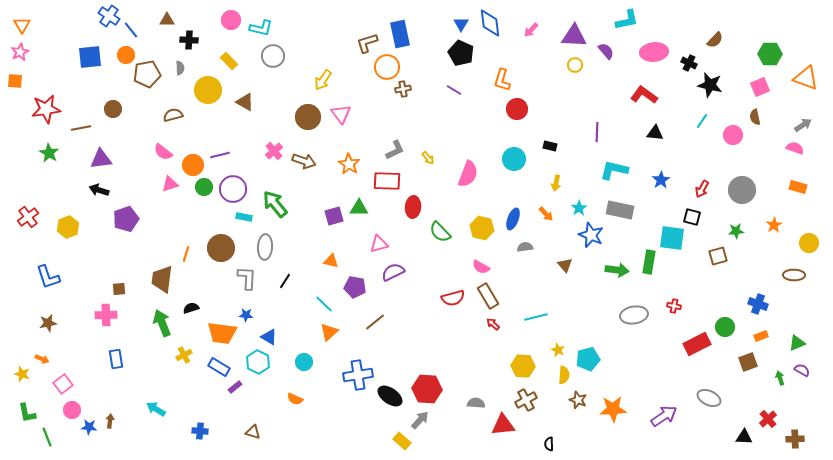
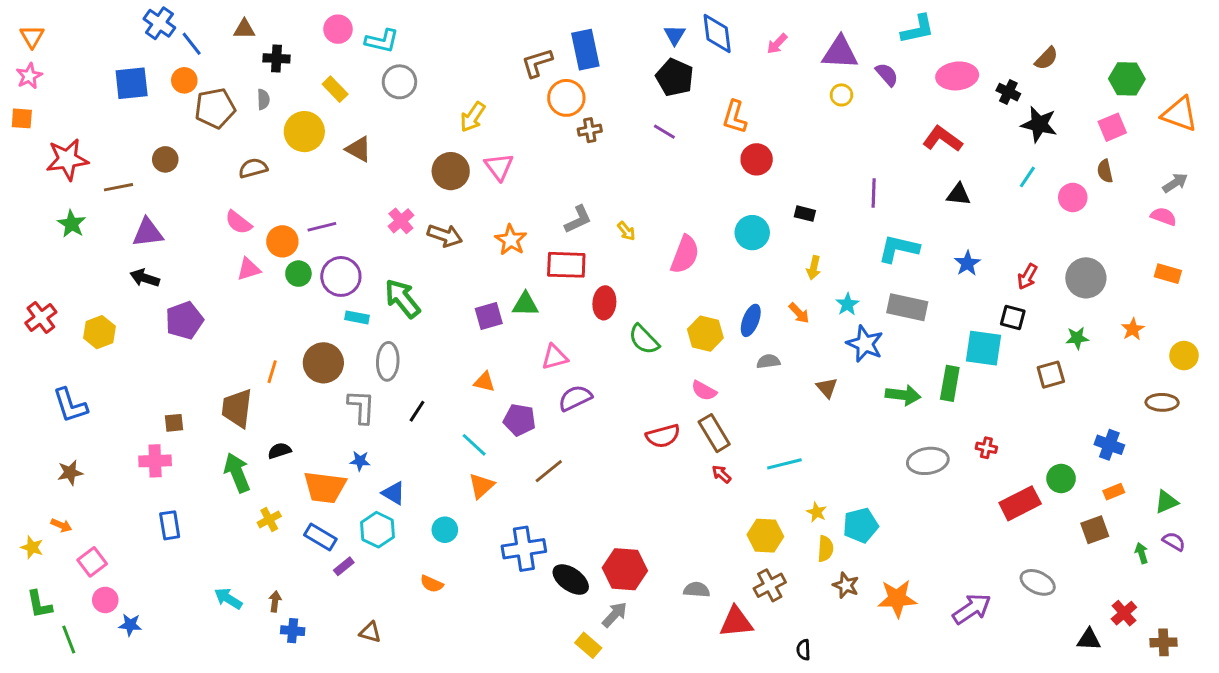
brown arrow: (110, 421) -> (275, 601), moved

